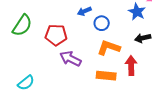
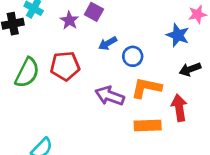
red pentagon: (56, 35) -> (65, 66), moved
purple arrow: (70, 59) -> (110, 96), moved

